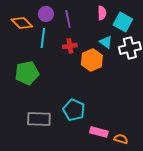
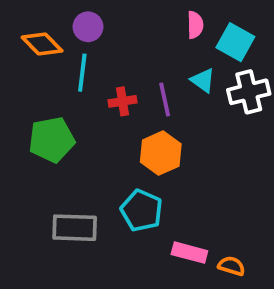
purple line: (68, 19) -> (165, 99), moved
red cross: (70, 46) -> (122, 101), moved
orange hexagon: (92, 60) -> (161, 153), moved

